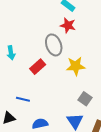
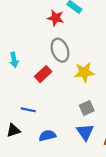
red star: (68, 25) -> (56, 18), moved
gray square: (85, 99) -> (87, 108), moved, turned 32

